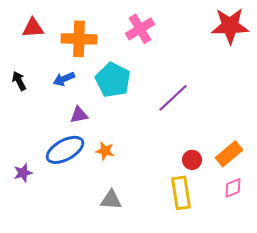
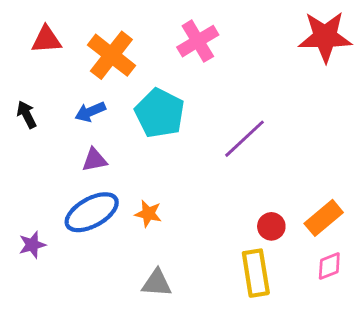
orange cross: (79, 39) -> (111, 55), turned 36
purple triangle: (79, 115) -> (94, 160), moved

